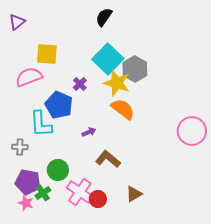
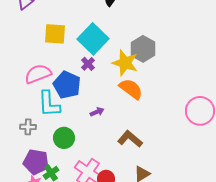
cyan square: (108, 59) -> (93, 39), moved
pink semicircle: (29, 77) -> (38, 74), moved
brown L-shape: (108, 159) -> (130, 139), moved
green circle: (58, 170) -> (64, 138), moved

